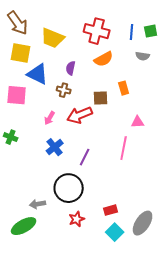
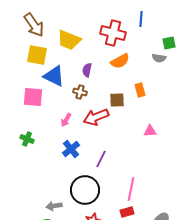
green square: (151, 31) -> (169, 43), moved
blue line: (132, 32) -> (141, 19), moved
pink triangle: (138, 122) -> (150, 131), moved
pink line: (124, 148) -> (131, 189), moved

